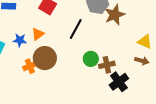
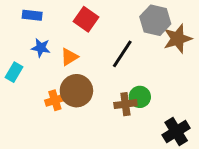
blue star: (20, 40) -> (41, 48), moved
brown cross: (107, 65) -> (125, 104), moved

